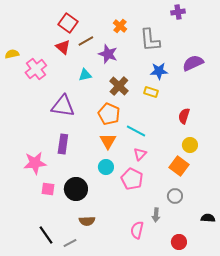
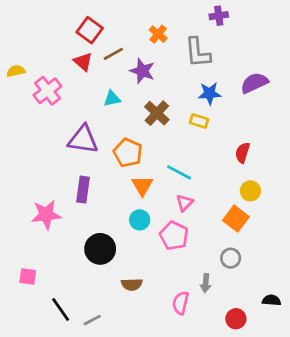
purple cross: (178, 12) -> (219, 16), moved
orange pentagon: (109, 114) -> (128, 153), moved
pink square: (48, 189) -> (28, 277), moved
black semicircle: (208, 218) -> (271, 300), moved
brown semicircle: (87, 221) -> (132, 284), moved

